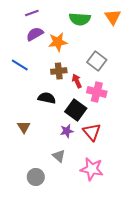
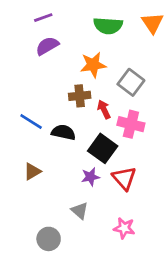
orange star: (58, 42) -> (93, 65), moved
blue line: (20, 65) -> (31, 121), moved
brown triangle: (24, 127) -> (32, 171), turned 32
pink star: (92, 169) -> (124, 228), size x0.7

